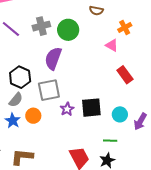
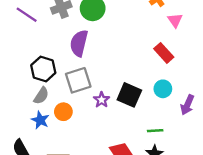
pink triangle: (112, 45) -> (175, 20), moved, turned 32
black square: (91, 108) -> (129, 95), turned 35
cyan circle: (120, 114) -> (163, 89), moved

